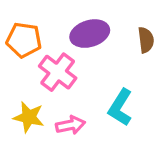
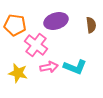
cyan L-shape: (120, 107) -> (75, 67), turned -100
pink arrow: (70, 125) -> (49, 67), moved

